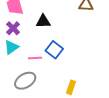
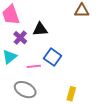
purple cross: (13, 28) -> (20, 38), moved
gray ellipse: (25, 81) -> (25, 90), turned 60

